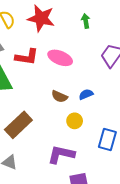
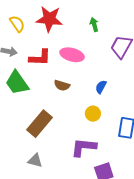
green arrow: (86, 21) -> (94, 25), moved
blue semicircle: (86, 94) -> (101, 87), turned -32
brown semicircle: (59, 97) -> (62, 85), moved

